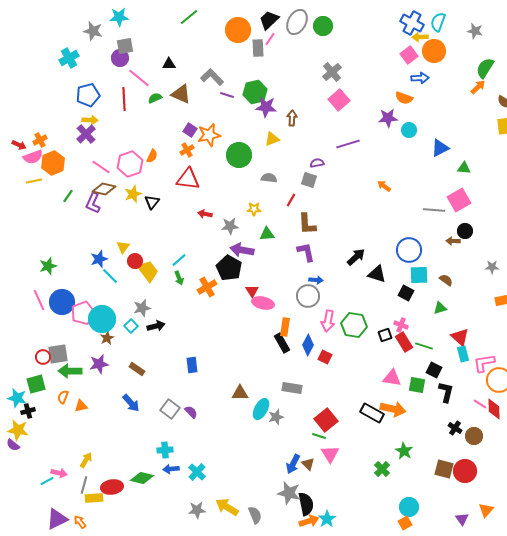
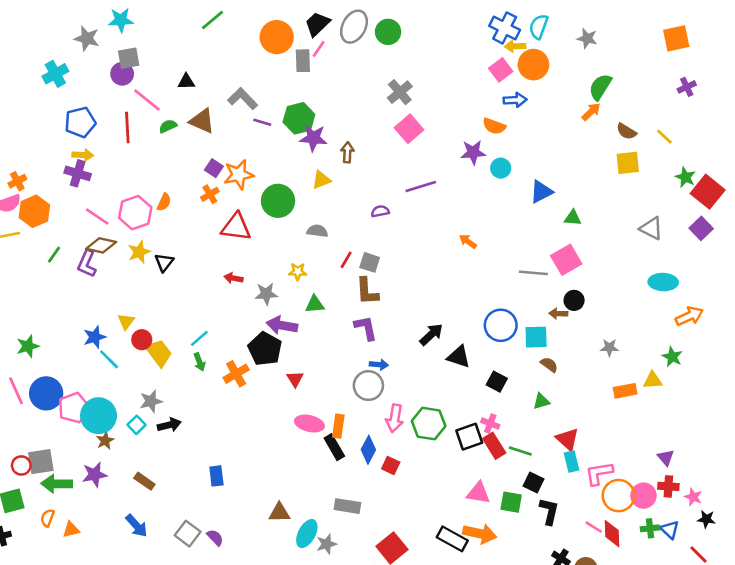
purple cross: (86, 134) -> (78, 173), turned -30
red triangle: (188, 179) -> (236, 227), moved
gray square: (309, 180) -> (370, 262), moved
cyan square: (419, 275) -> (536, 337), moved
pink ellipse: (263, 303) -> (309, 424), moved
black square: (385, 335) -> (469, 437), size x1.5

